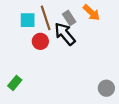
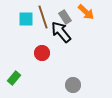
red circle: (40, 41) -> (42, 53), moved
gray circle: (106, 88) -> (73, 85), moved

